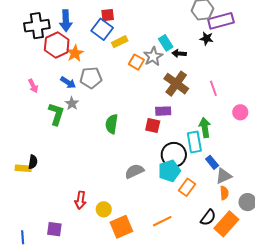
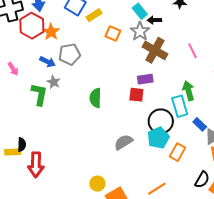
gray star: (153, 56) -> (140, 31), moved
red arrow: (80, 200) -> (36, 165), moved, size x1.4

